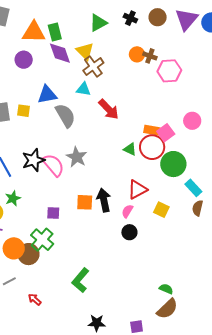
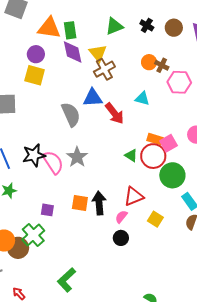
cyan triangle: (83, 89) -> (142, 99), moved
blue triangle: (47, 95) -> (93, 98), moved
yellow square: (23, 111) -> (35, 75), moved, size x1.5

